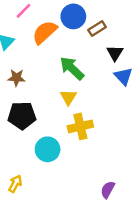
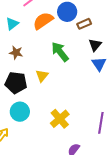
yellow triangle: (68, 97) -> (42, 76), moved
yellow cross: (80, 126) -> (60, 119), moved, turned -36
cyan circle: (48, 149) -> (20, 112), moved

